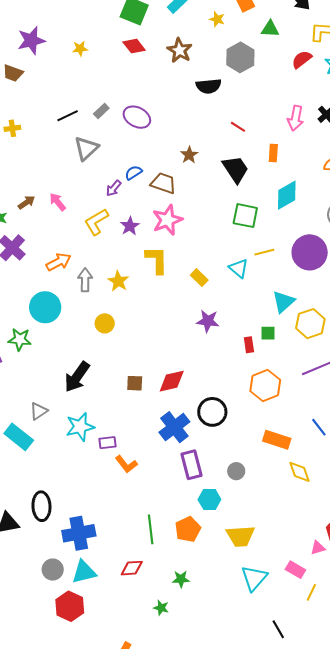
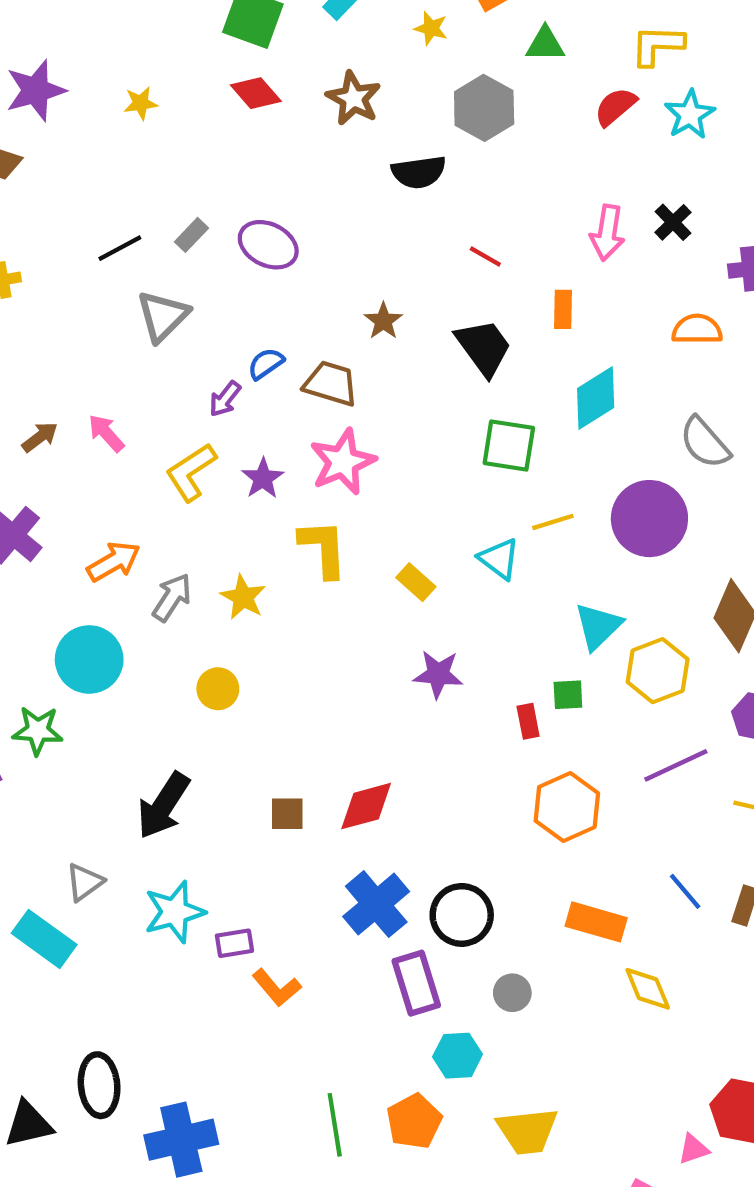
gray arrow: (85, 280) -> (172, 597), turned 35
black circle: (212, 412) -> (462, 915), moved

